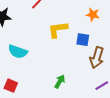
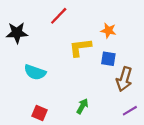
orange star: (93, 15) -> (108, 30), moved
red square: (11, 86) -> (40, 113), moved

